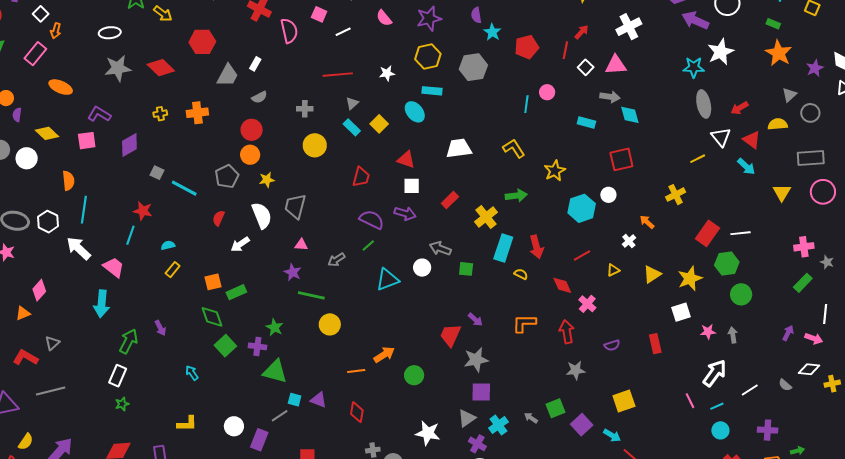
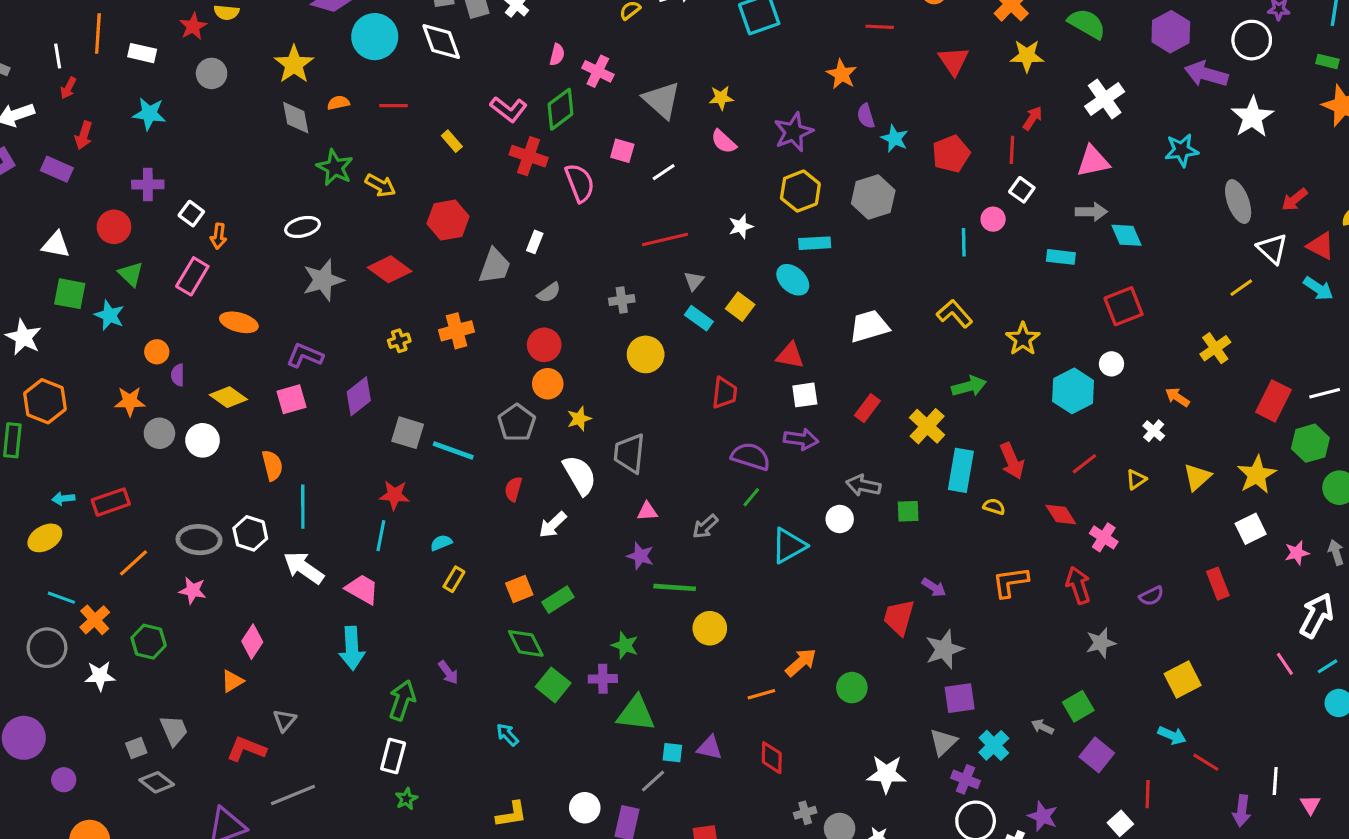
white square: (586, 67) -> (1022, 190), moved
cyan star: (694, 67) -> (1182, 150), moved
gray square: (157, 173) -> (408, 433), size x1.5
purple square: (582, 425) -> (1097, 755), moved

